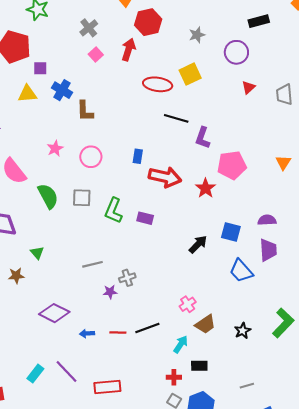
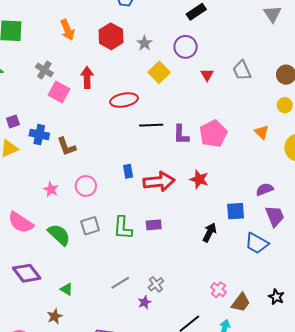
red hexagon: (148, 22) -> (111, 36), moved
pink square: (96, 55) -> (59, 92), size x1.5
yellow square: (190, 74) -> (159, 72), moved
pink pentagon: (232, 165) -> (213, 134), moved

